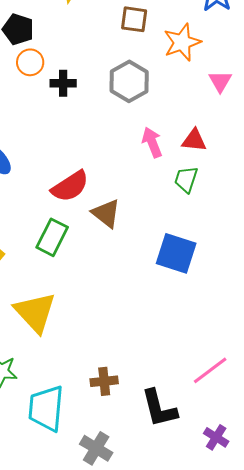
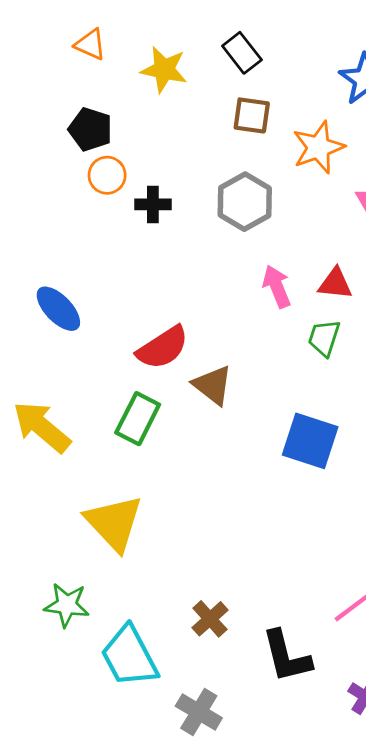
brown cross: (104, 381) -> (210, 619), turned -36
cyan trapezoid: (46, 408) -> (129, 656), turned -33

